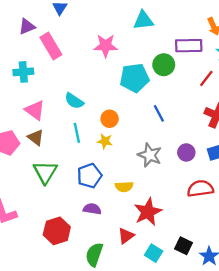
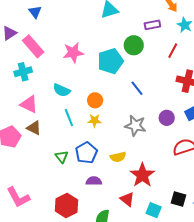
pink star: (106, 46) -> (73, 53), moved
purple rectangle: (189, 46) -> (152, 25), size x0.7
cyan cross: (23, 72) -> (23, 72), moved
green triangle: (45, 172) -> (62, 157), moved, size x0.6
red triangle: (126, 236) -> (127, 199), turned -35

